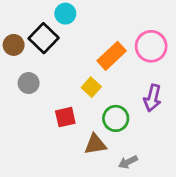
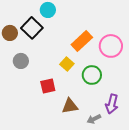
pink circle: (151, 46) -> (111, 46), moved
purple arrow: (152, 98) -> (112, 104), moved
green circle: (116, 118) -> (92, 75), moved

